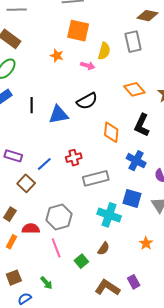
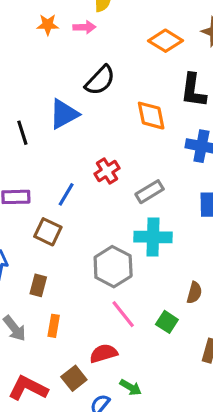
orange star: (57, 56) -> (48, 25), moved
black line: (32, 105) -> (22, 133), moved
gray rectangle: (96, 178) -> (150, 192), size x0.7
cyan cross: (109, 215) -> (153, 237), moved
red semicircle: (31, 229) -> (104, 353), moved
green arrow: (46, 283) -> (131, 387), moved

